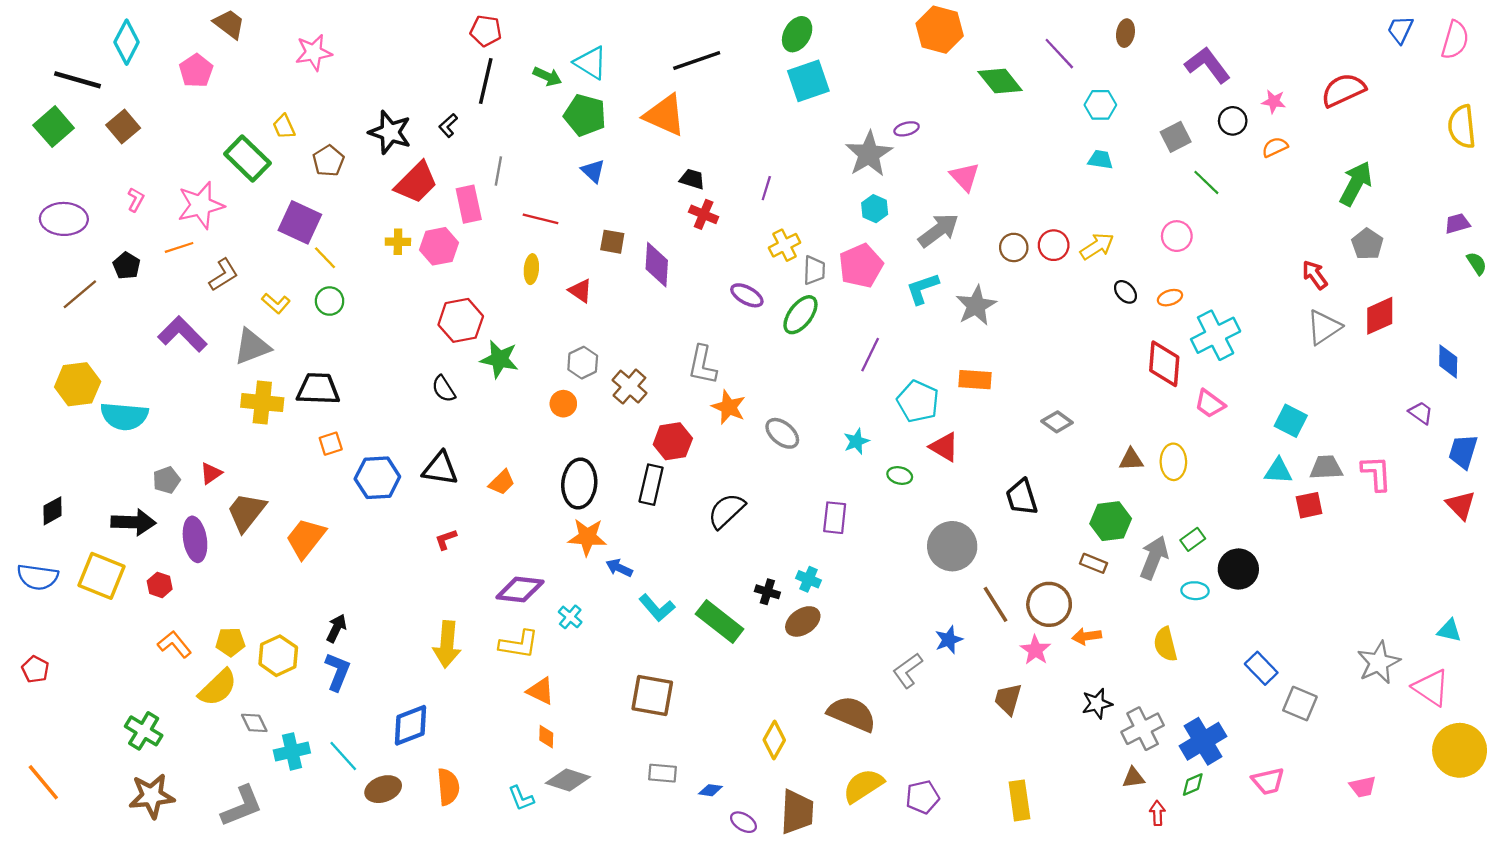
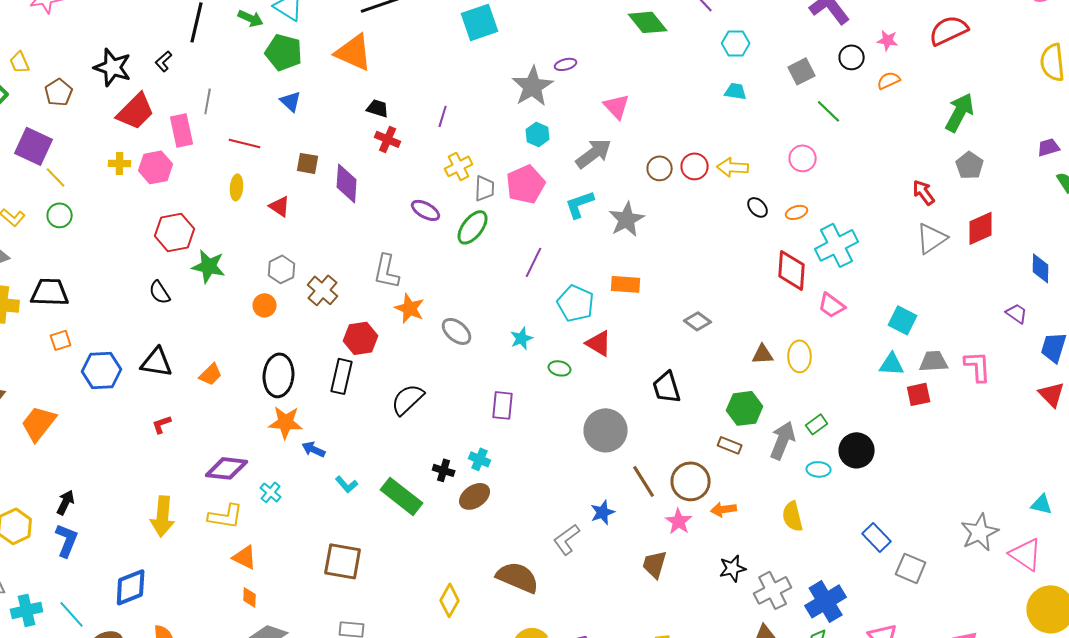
yellow arrow: (1097, 246) -> (733, 167), turned -144
cyan L-shape: (657, 608) -> (347, 484), size x0.7

